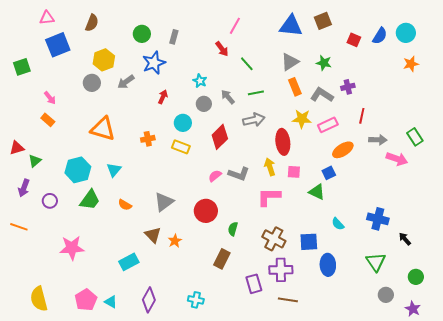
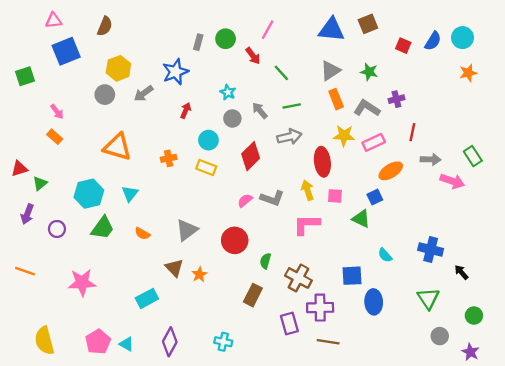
green circle: (142, 34) -> (226, 39), moved
orange line: (19, 227) -> (25, 271), moved
brown cross: (274, 239) -> (298, 278), moved

